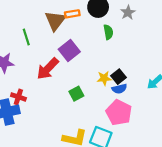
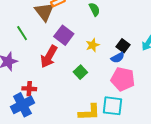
black square: (119, 77) -> (123, 46), moved
yellow star: (104, 78) -> (93, 45), moved

